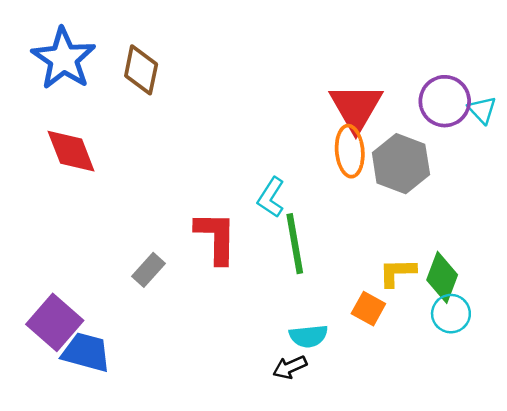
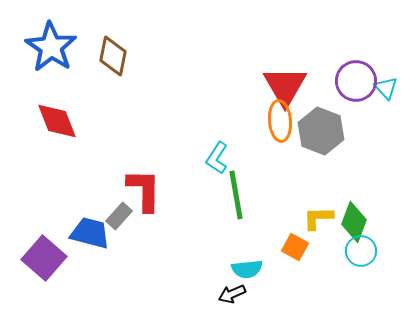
red L-shape: (216, 237) -> (144, 190), moved
blue trapezoid: (86, 352) -> (90, 233), moved

